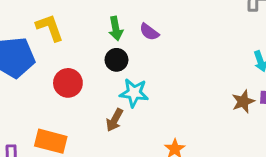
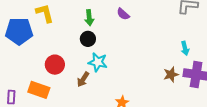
purple semicircle: (149, 32) -> (123, 14), moved
red circle: (68, 83) -> (55, 65), moved

